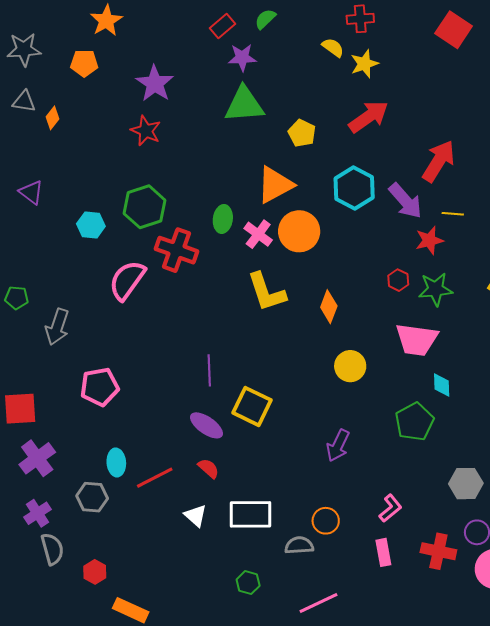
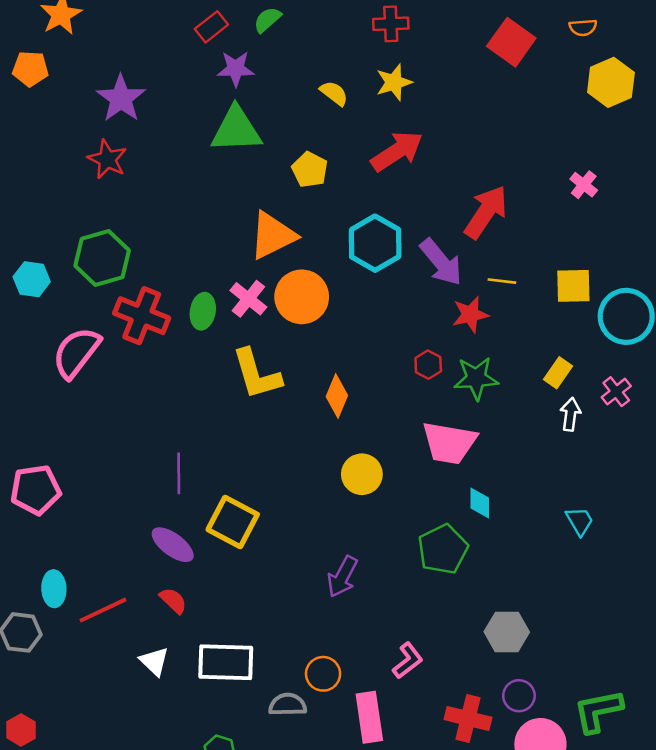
yellow semicircle: (333, 47) -> (334, 93), moved
green ellipse: (223, 219) -> (203, 311), moved
pink rectangle: (383, 552) -> (369, 717), moved, size x1.4

